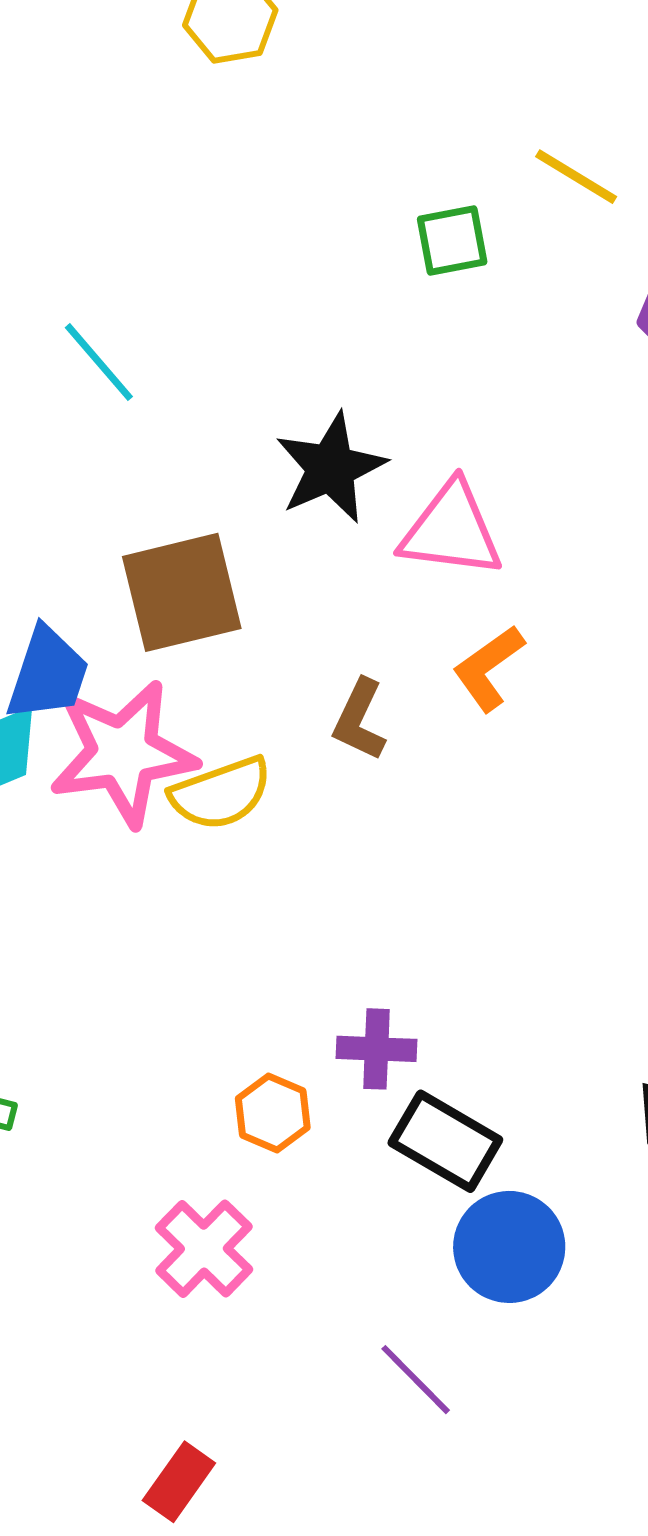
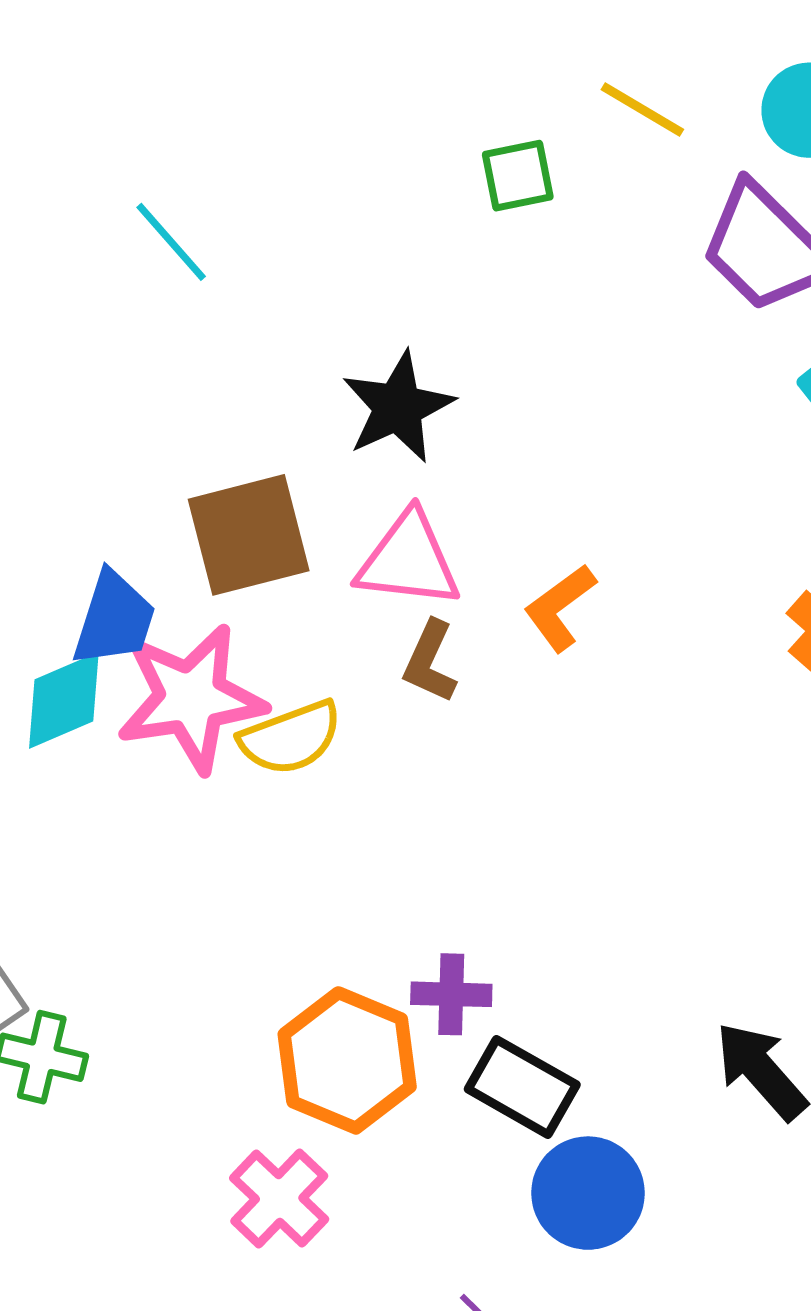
cyan line: (99, 362) -> (171, 242), moved
pink triangle: (451, 530) -> (408, 560), moved
orange hexagon: (273, 1113) -> (347, 1060), size x1.8

